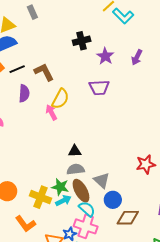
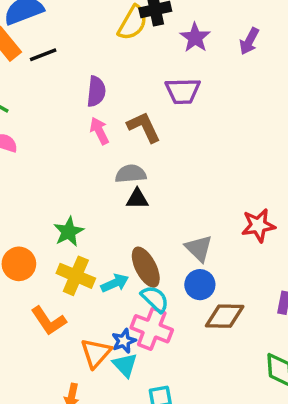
brown L-shape: (44, 72) -> (144, 127), moved
purple semicircle: (24, 93) -> (96, 91), moved
yellow semicircle: (60, 99) -> (133, 23), moved
gray semicircle: (76, 169) -> (131, 174), moved
gray triangle: (102, 180) -> (199, 248), moved
green star: (60, 187) -> (69, 232), moved, turned 30

